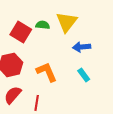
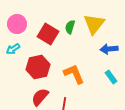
green semicircle: (43, 25) -> (70, 27), turned -80

